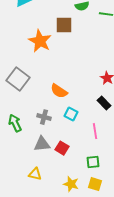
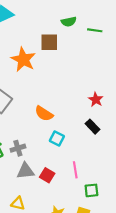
gray cross: (44, 117) -> (18, 148), moved, turned -32
pink line: (95, 131) -> (75, 170), moved
green square: (93, 162) -> (91, 190), moved

